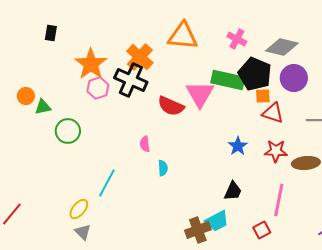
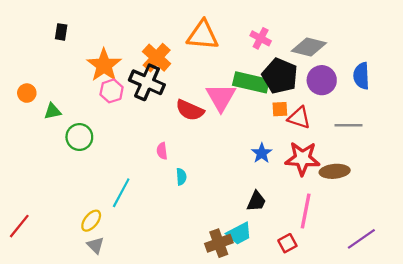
orange circle: (26, 96) -> (27, 93), moved
orange square: (263, 96) -> (280, 109), moved
red star: (276, 151) -> (302, 158), size x1.4

